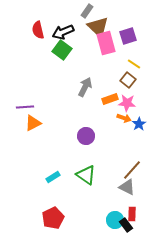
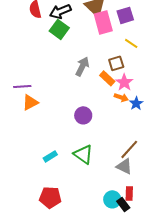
brown square: (128, 80) -> (116, 63), moved, turned 35
orange rectangle: (110, 99) -> (107, 78), turned 63
pink star: (127, 103) -> (124, 82), turned 30
red pentagon: (53, 218) -> (50, 197), turned 30

